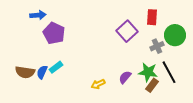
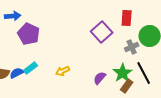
blue semicircle: (42, 72) -> (17, 73), turned 40
green star: (148, 72) -> (123, 73), turned 30
yellow arrow: (98, 84) -> (63, 71), moved

